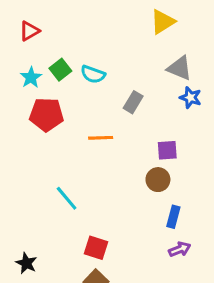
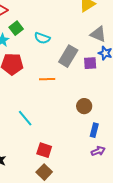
green square: (60, 70) -> (16, 28), moved
gray rectangle: (133, 102) -> (68, 56), size x1.5
purple square: (167, 150) -> (90, 63), moved

